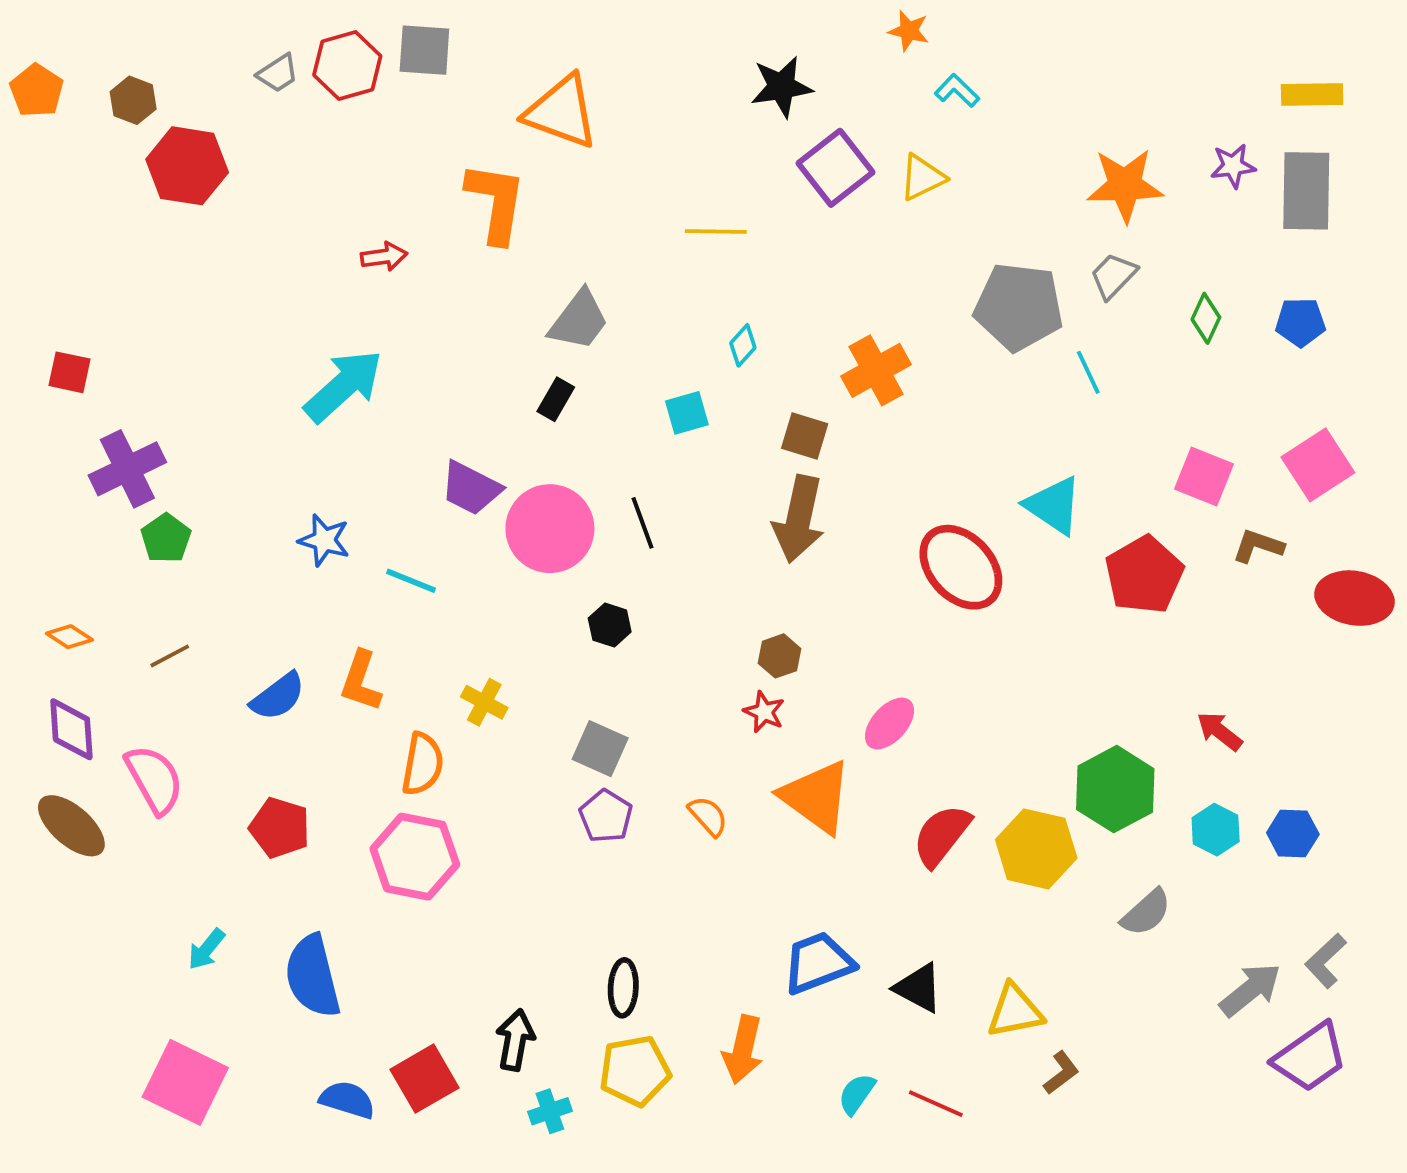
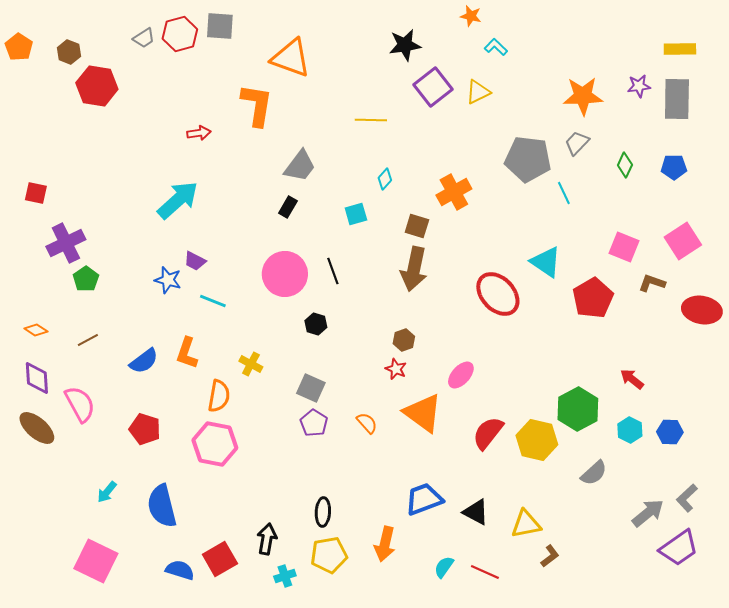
purple trapezoid: (471, 488) -> (195, 261), moved, size x0.7

